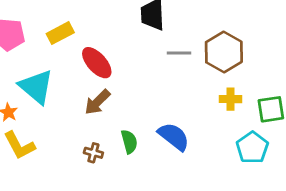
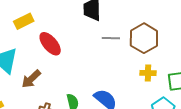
brown arrow: (97, 102) -> (31, 79), moved

